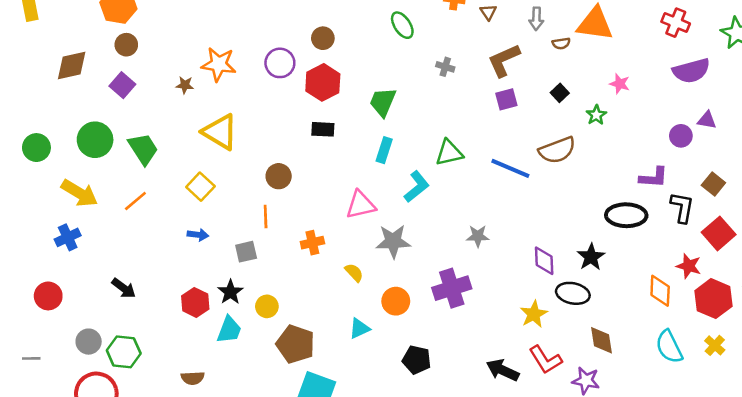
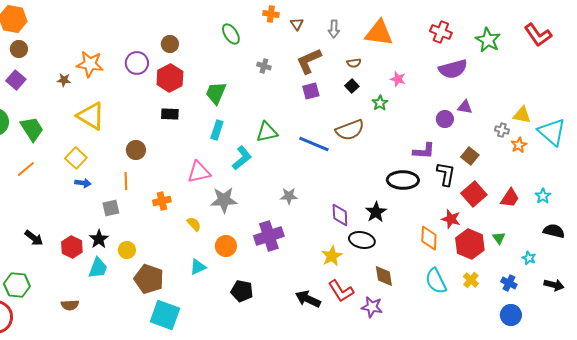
brown semicircle: (561, 43) -> (354, 63), moved
blue arrow: (198, 235) -> (83, 183), moved
black arrow: (124, 288) -> (34, 238), moved

